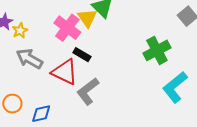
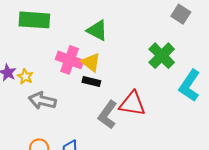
yellow triangle: (87, 18) -> (91, 62), moved
red triangle: (65, 72) -> (132, 104), moved

